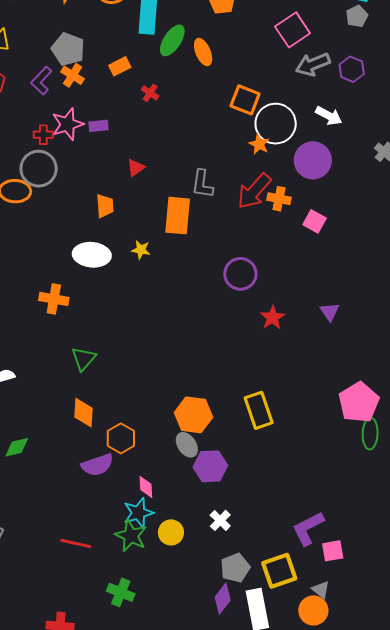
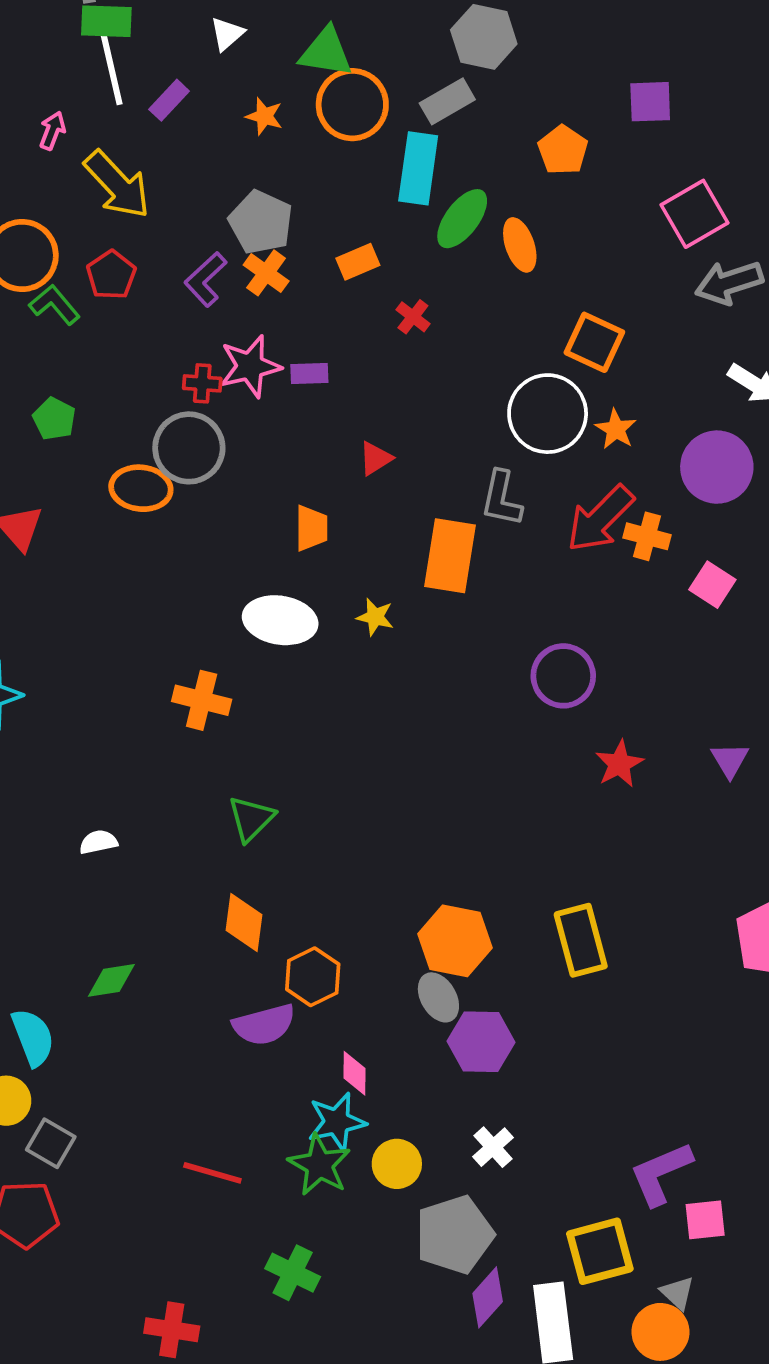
white circle: (276, 124) -> (548, 414), moved
gray pentagon: (235, 568) -> (454, 1235), moved, size x1.4

